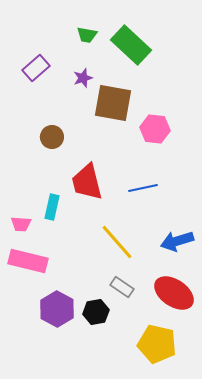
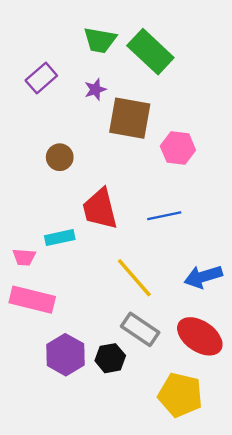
green trapezoid: (87, 35) -> (100, 40), size x1.4
cyan rectangle: (52, 207) -> (60, 238), turned 65
gray rectangle: (122, 287) -> (140, 329), size x1.4

